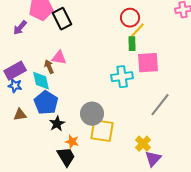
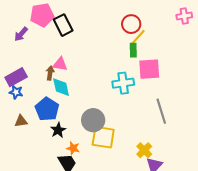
brown arrow: (49, 67) -> (50, 73), turned 32
cyan diamond: (41, 81) -> (61, 87), moved
gray line: (160, 105) -> (161, 111), turned -55

